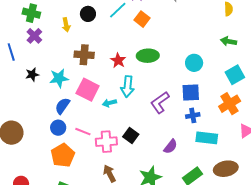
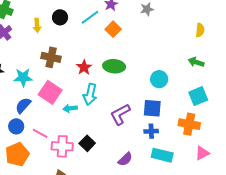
orange cross: (230, 104) -> (189, 124), turned 35

